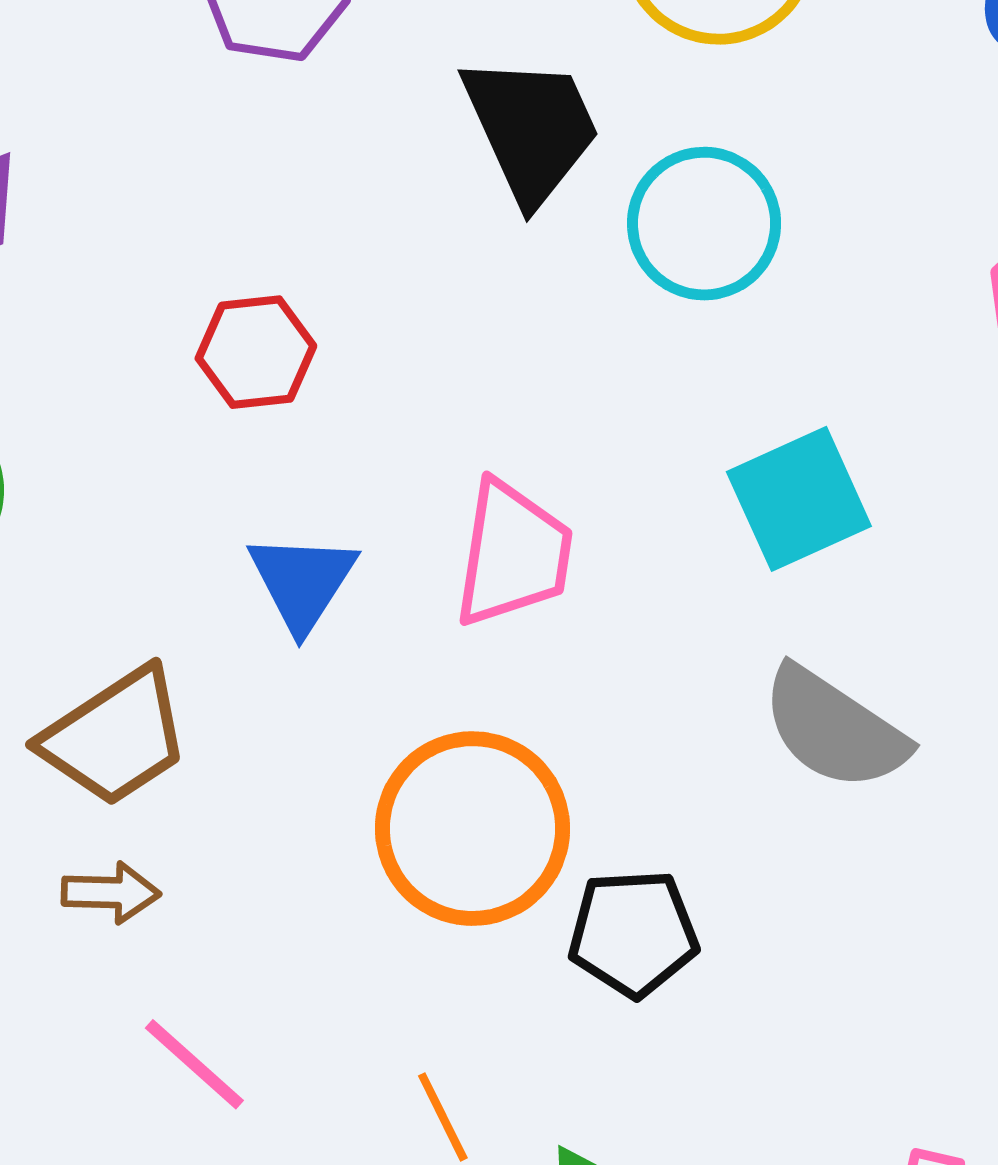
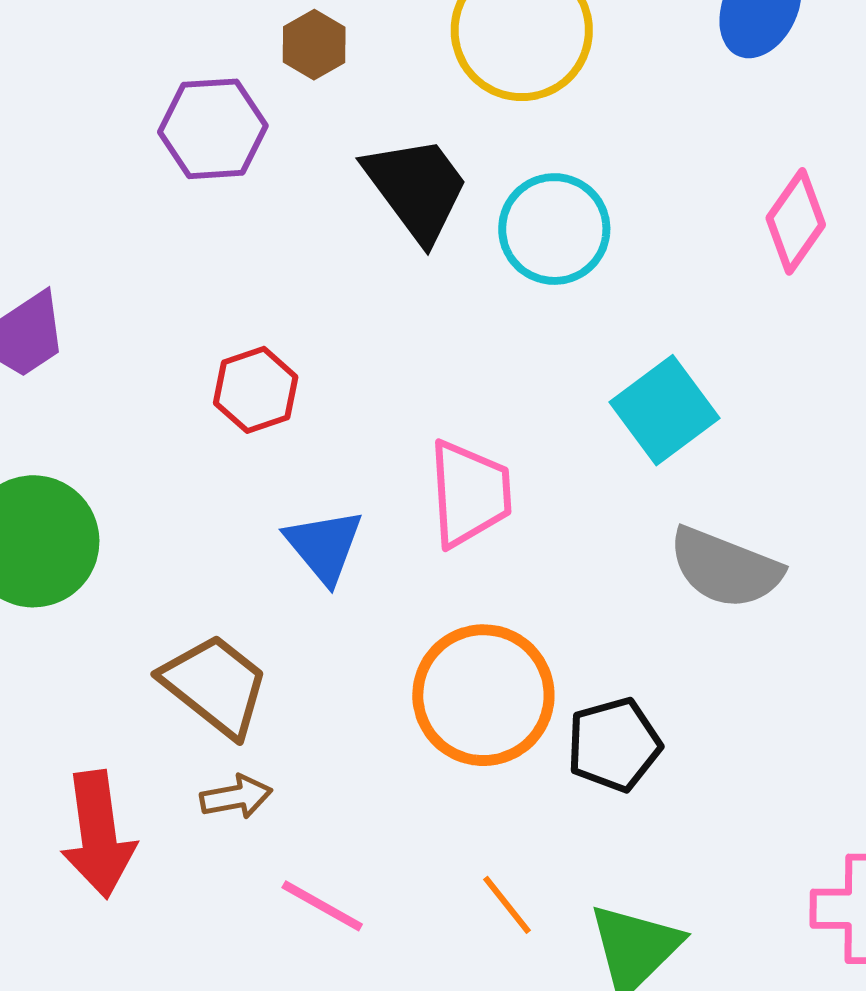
brown trapezoid: (115, 737) -> (215, 685), turned -96

